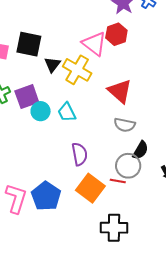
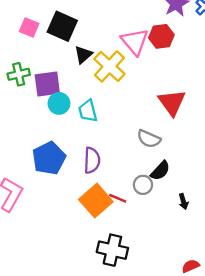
red triangle: (120, 91) -> (172, 102), moved
gray circle: (128, 166) -> (143, 185), size x0.7
red line: (118, 181) -> (118, 198), moved
blue pentagon: (46, 196) -> (49, 158), moved

